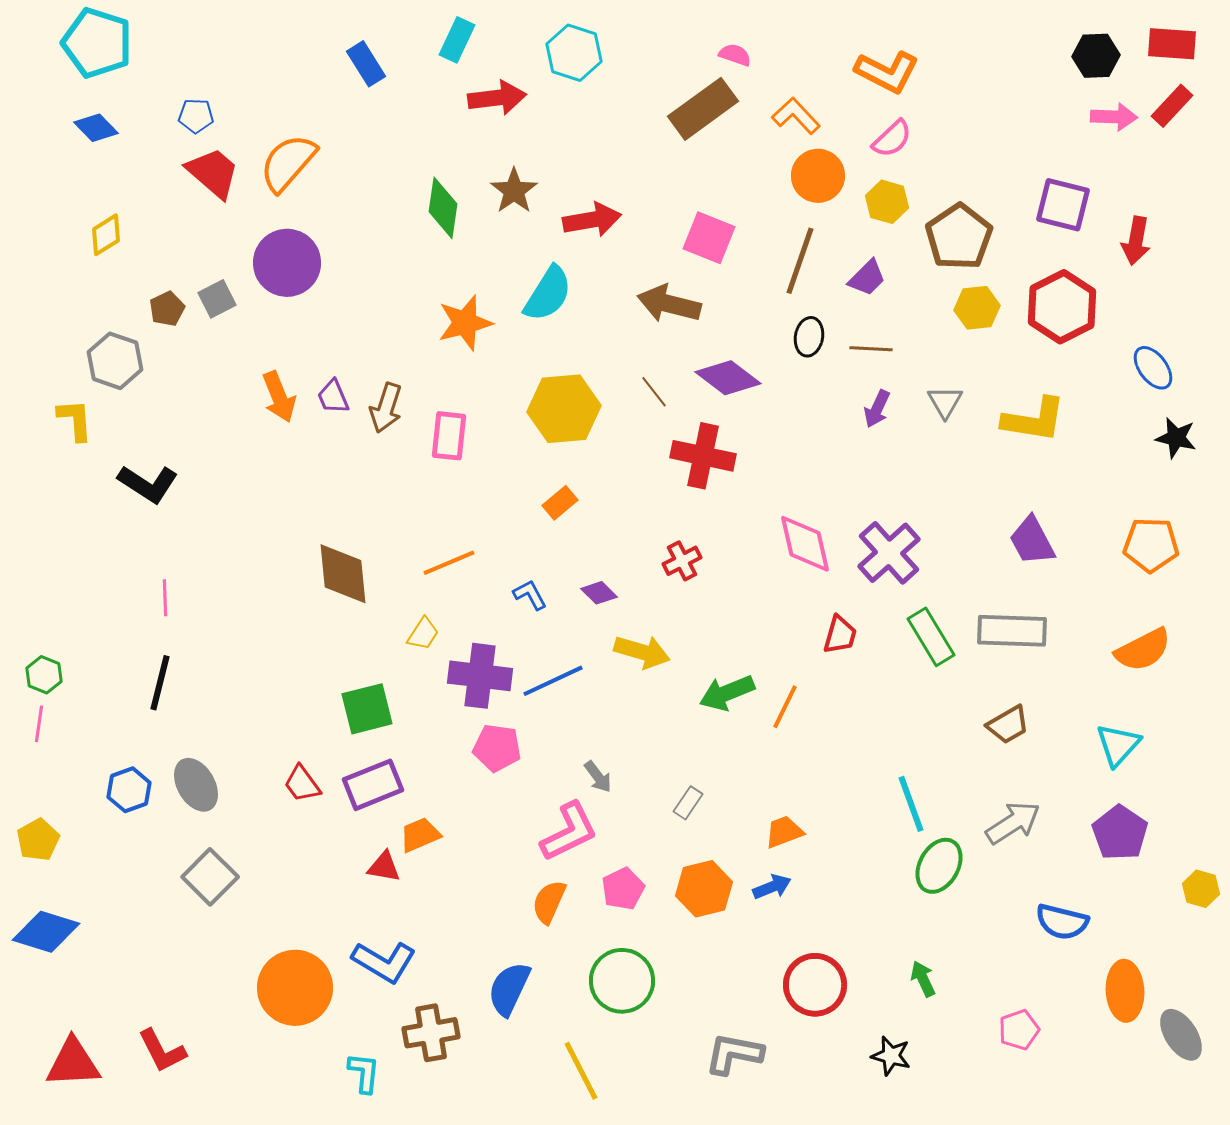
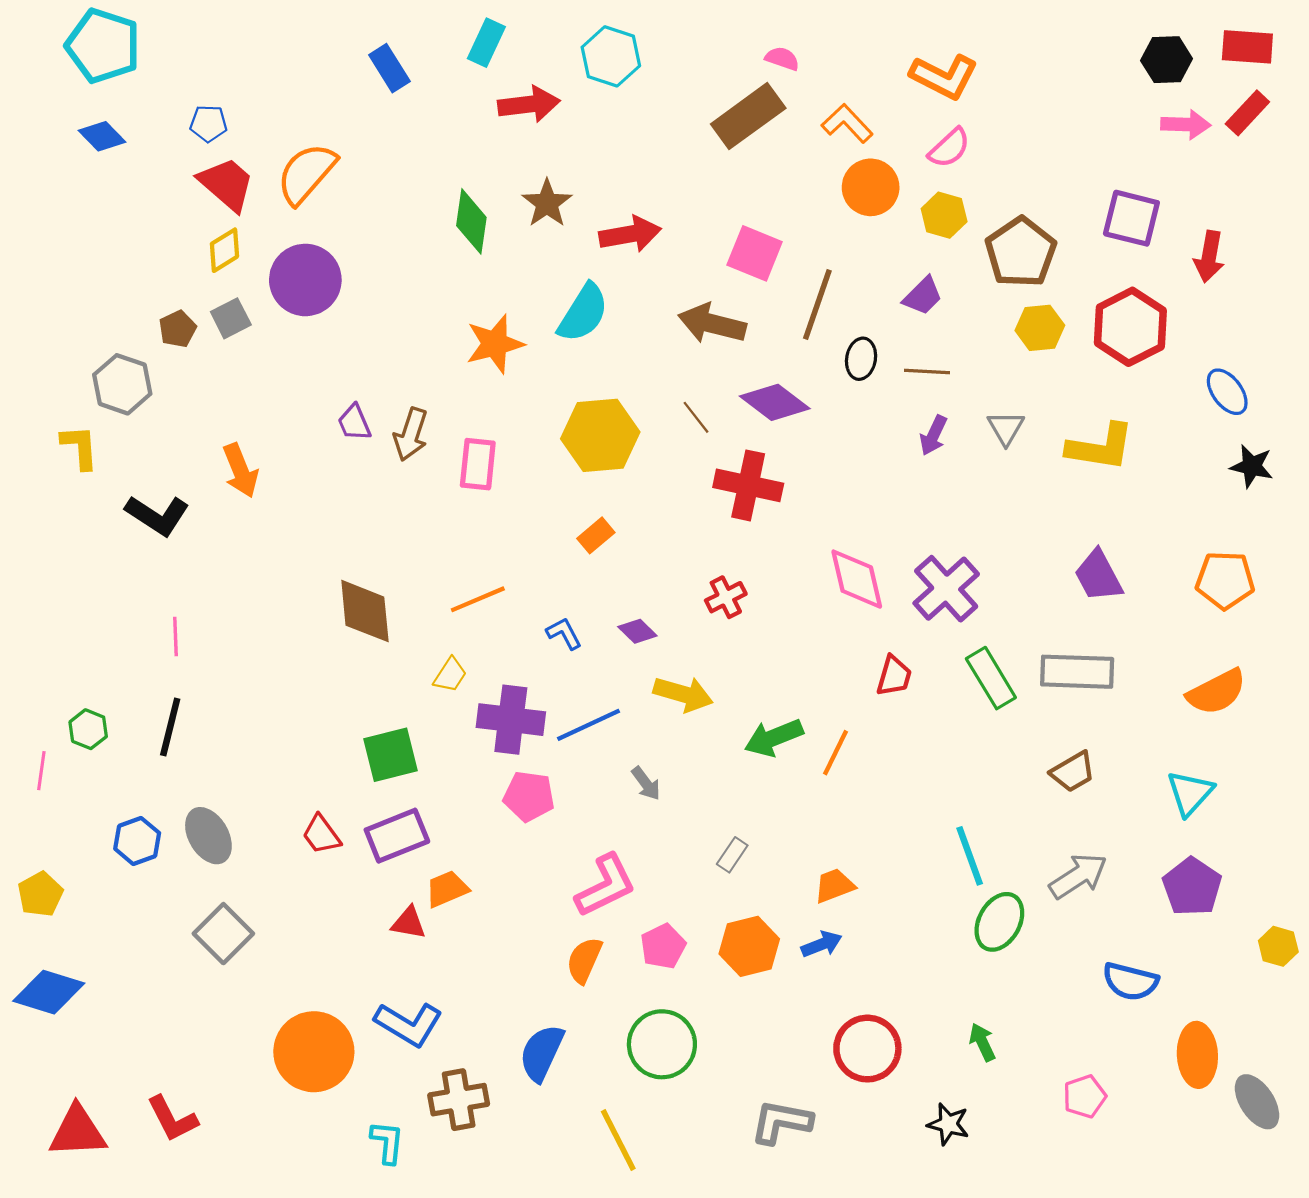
yellow diamond: (106, 235) -> (224, 250), moved
brown line: (800, 261) -> (817, 304), moved
orange arrow: (279, 397) -> (240, 471), moved
green hexagon: (44, 675) -> (88, 729), moved
gray arrow: (598, 777) -> (646, 783), moved

